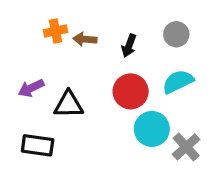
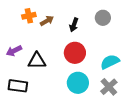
brown arrow: (85, 39) -> (47, 21), turned 144
cyan semicircle: (178, 82) -> (110, 62), moved
cyan circle: (152, 129) -> (78, 83), moved

